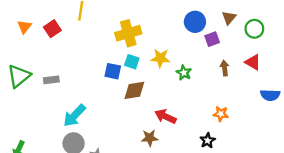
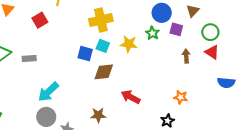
red square: (52, 29) -> (40, 20), moved
green circle: (254, 29) -> (210, 32), moved
purple square: (212, 39) -> (176, 29), turned 32
green star: (184, 73) -> (152, 33), moved
brown star: (150, 138) -> (98, 115), moved

